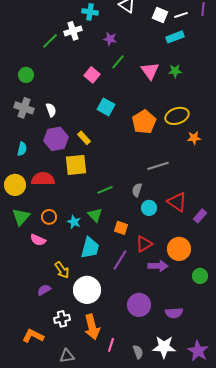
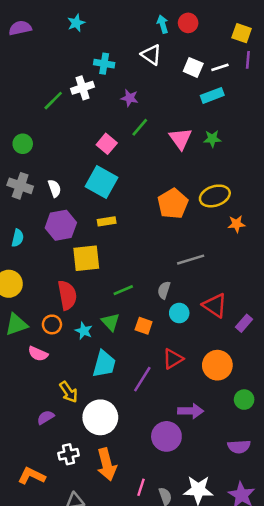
cyan square: (106, 107) -> (102, 182), moved, size x1.4
yellow rectangle: (84, 138) -> (107, 221), moved, turned -56
red semicircle: (43, 179) -> (67, 295), moved, turned 80
green triangle: (21, 217) -> (16, 324), turned 30
orange square: (121, 228) -> (144, 326), moved
purple arrow: (158, 266) -> (191, 411), moved
purple semicircle: (174, 313) -> (239, 447), moved
pink line: (111, 345) -> (141, 487), moved

